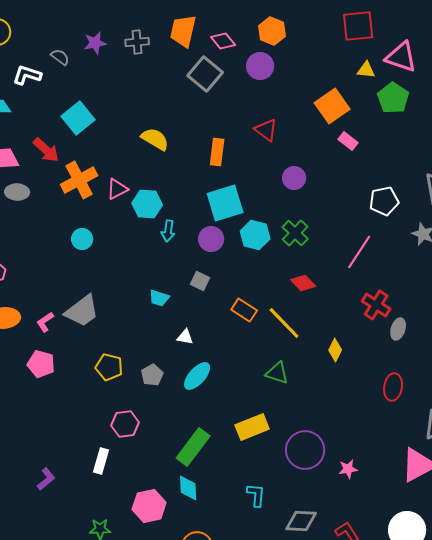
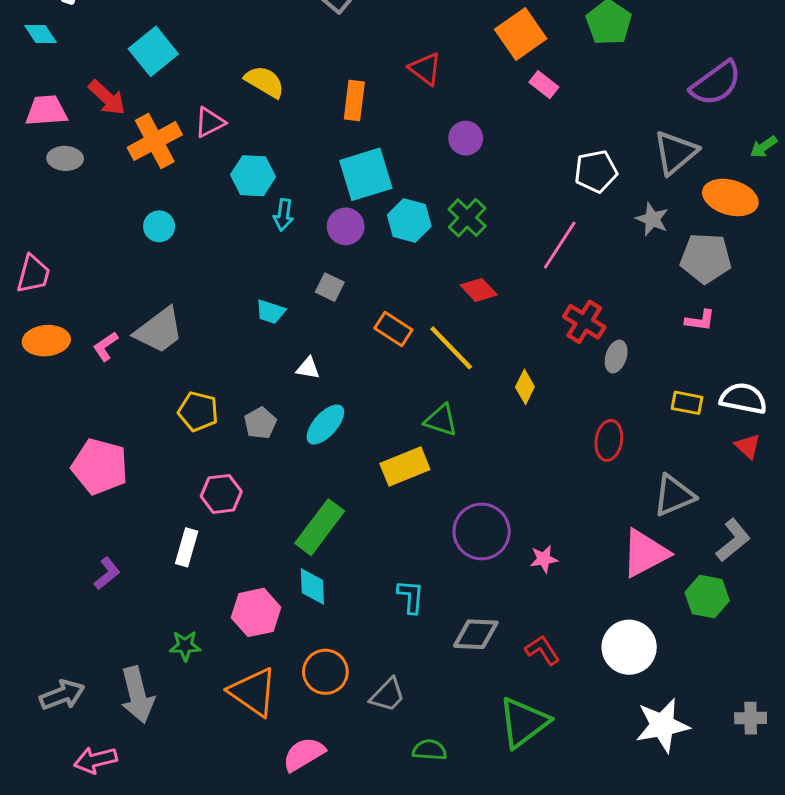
pink triangle: (117, 189) -> (210, 122), moved
pink pentagon: (41, 364) -> (100, 466), moved, size x1.4
yellow rectangle: (252, 427) -> (405, 466), moved

